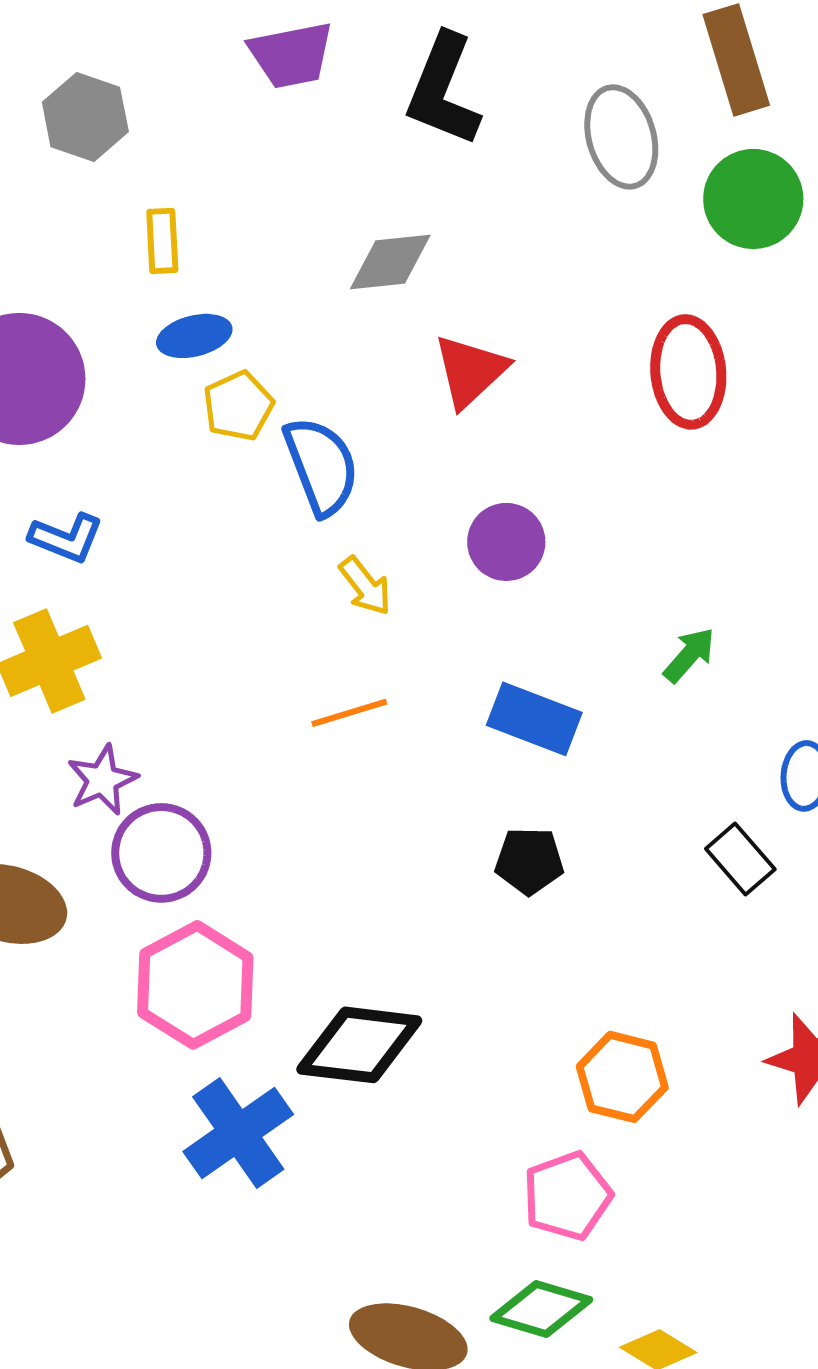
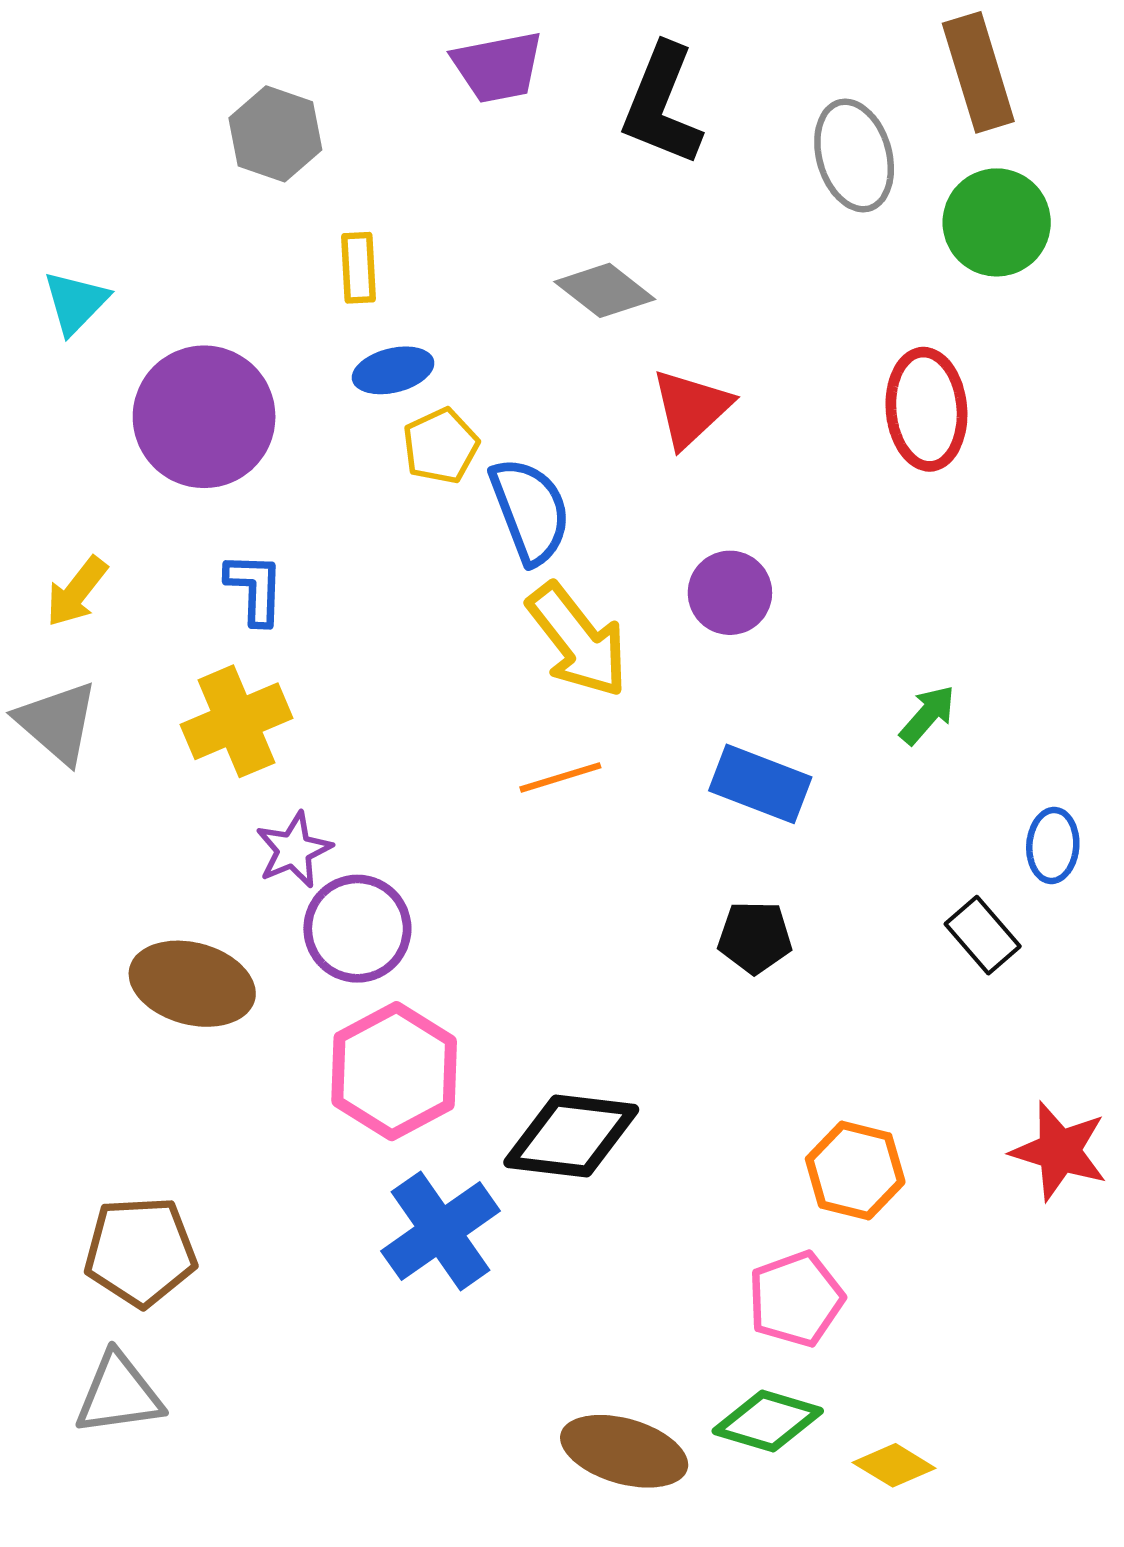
gray diamond: (390, 262) -> (605, 290), turned 44
blue L-shape: (66, 538) -> (255, 588), turned -110
yellow arrow: (365, 586) -> (578, 640), size x1.8

